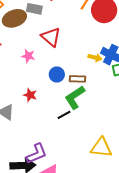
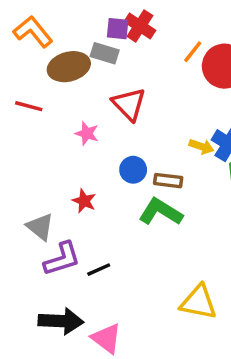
green L-shape: (75, 97) -> (161, 212), turned 60
black line: (64, 115) -> (99, 270), moved
purple L-shape: (37, 154) -> (62, 259), moved

